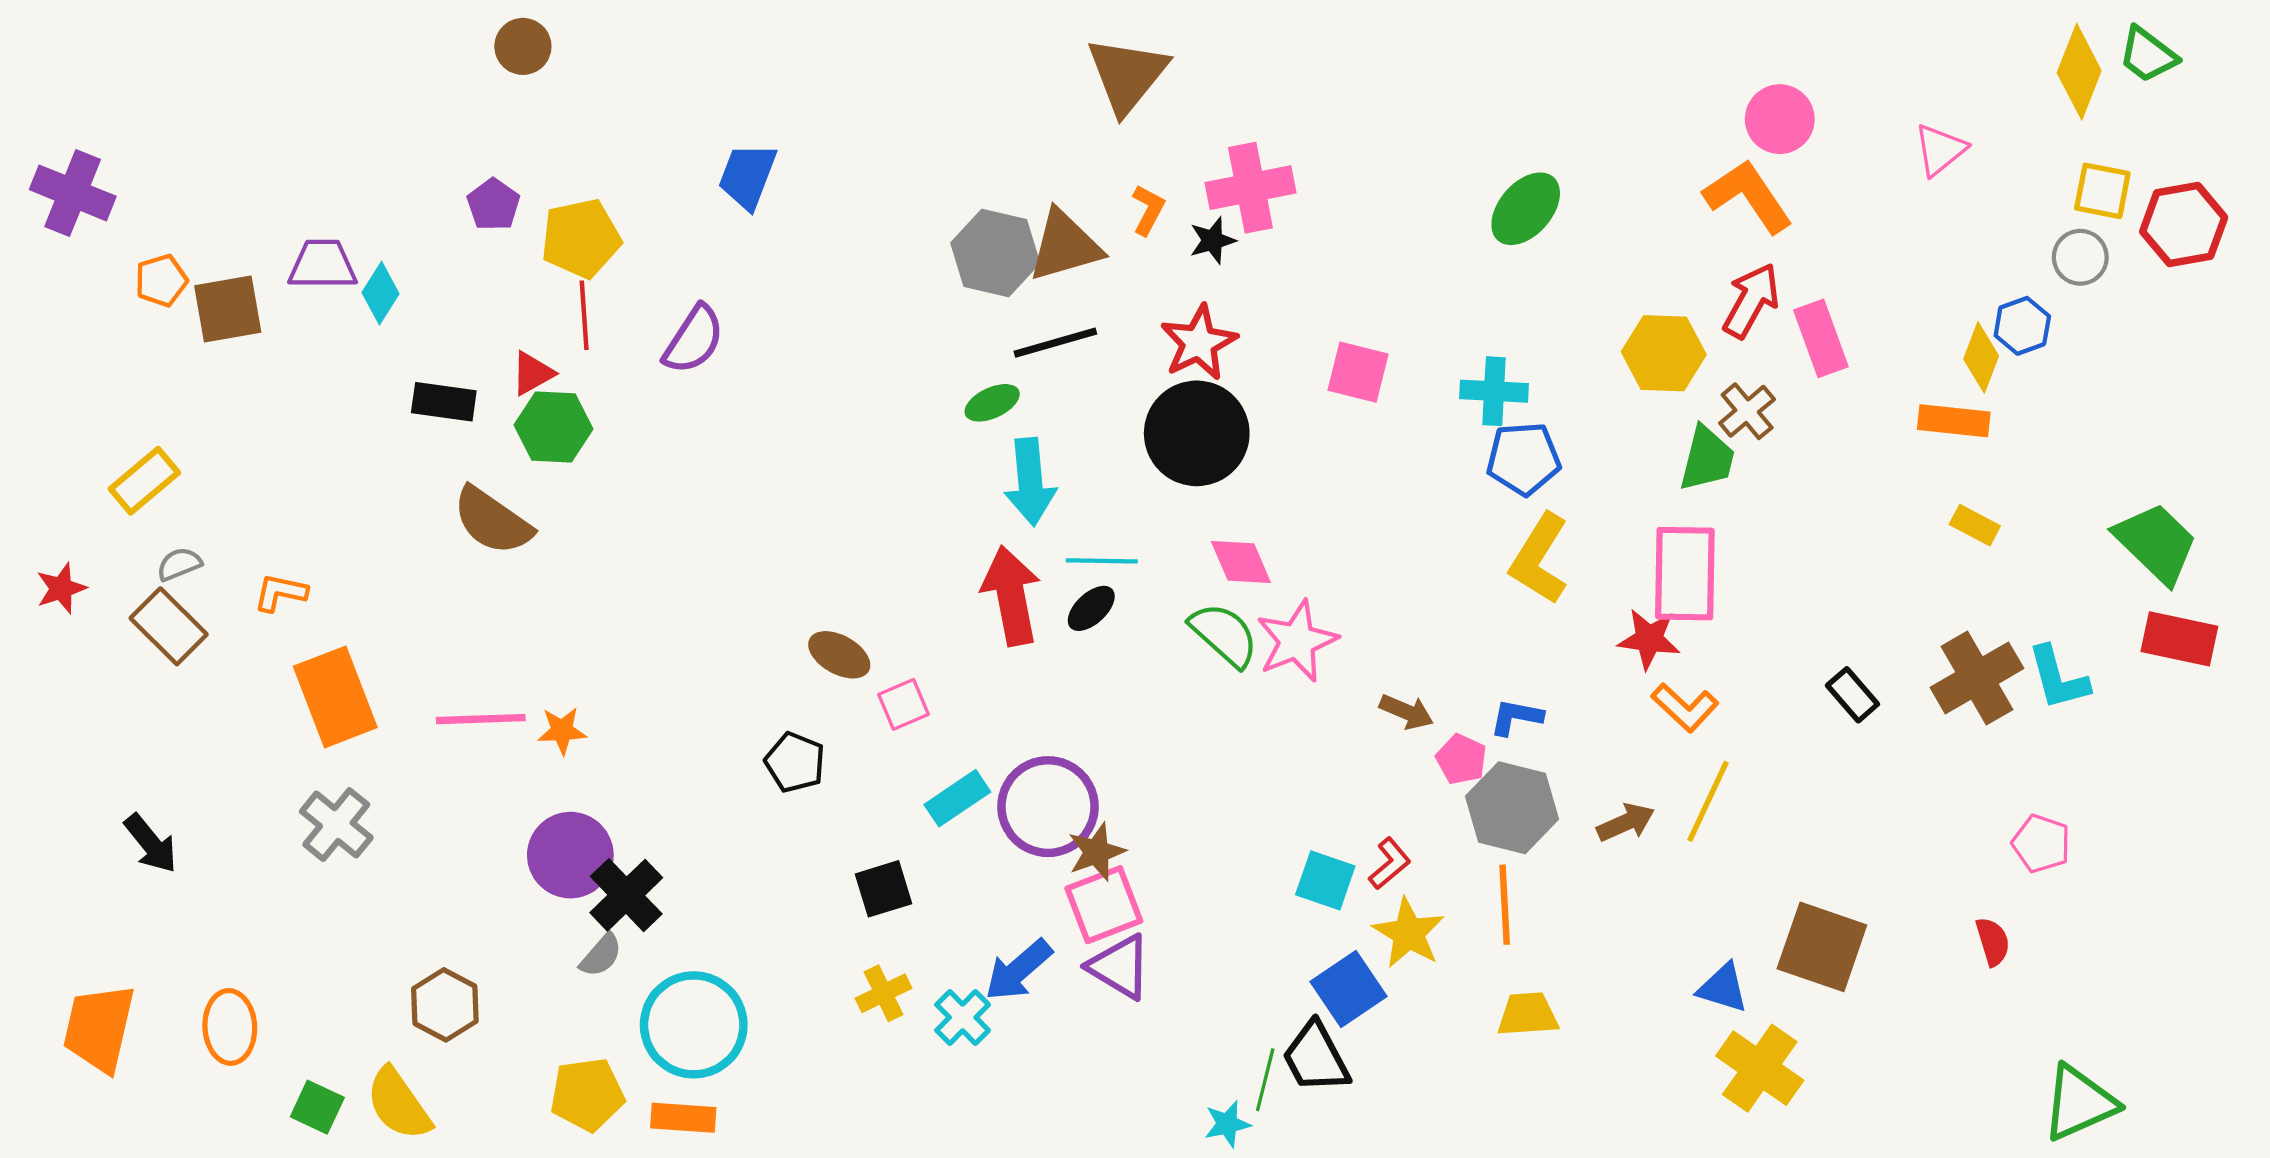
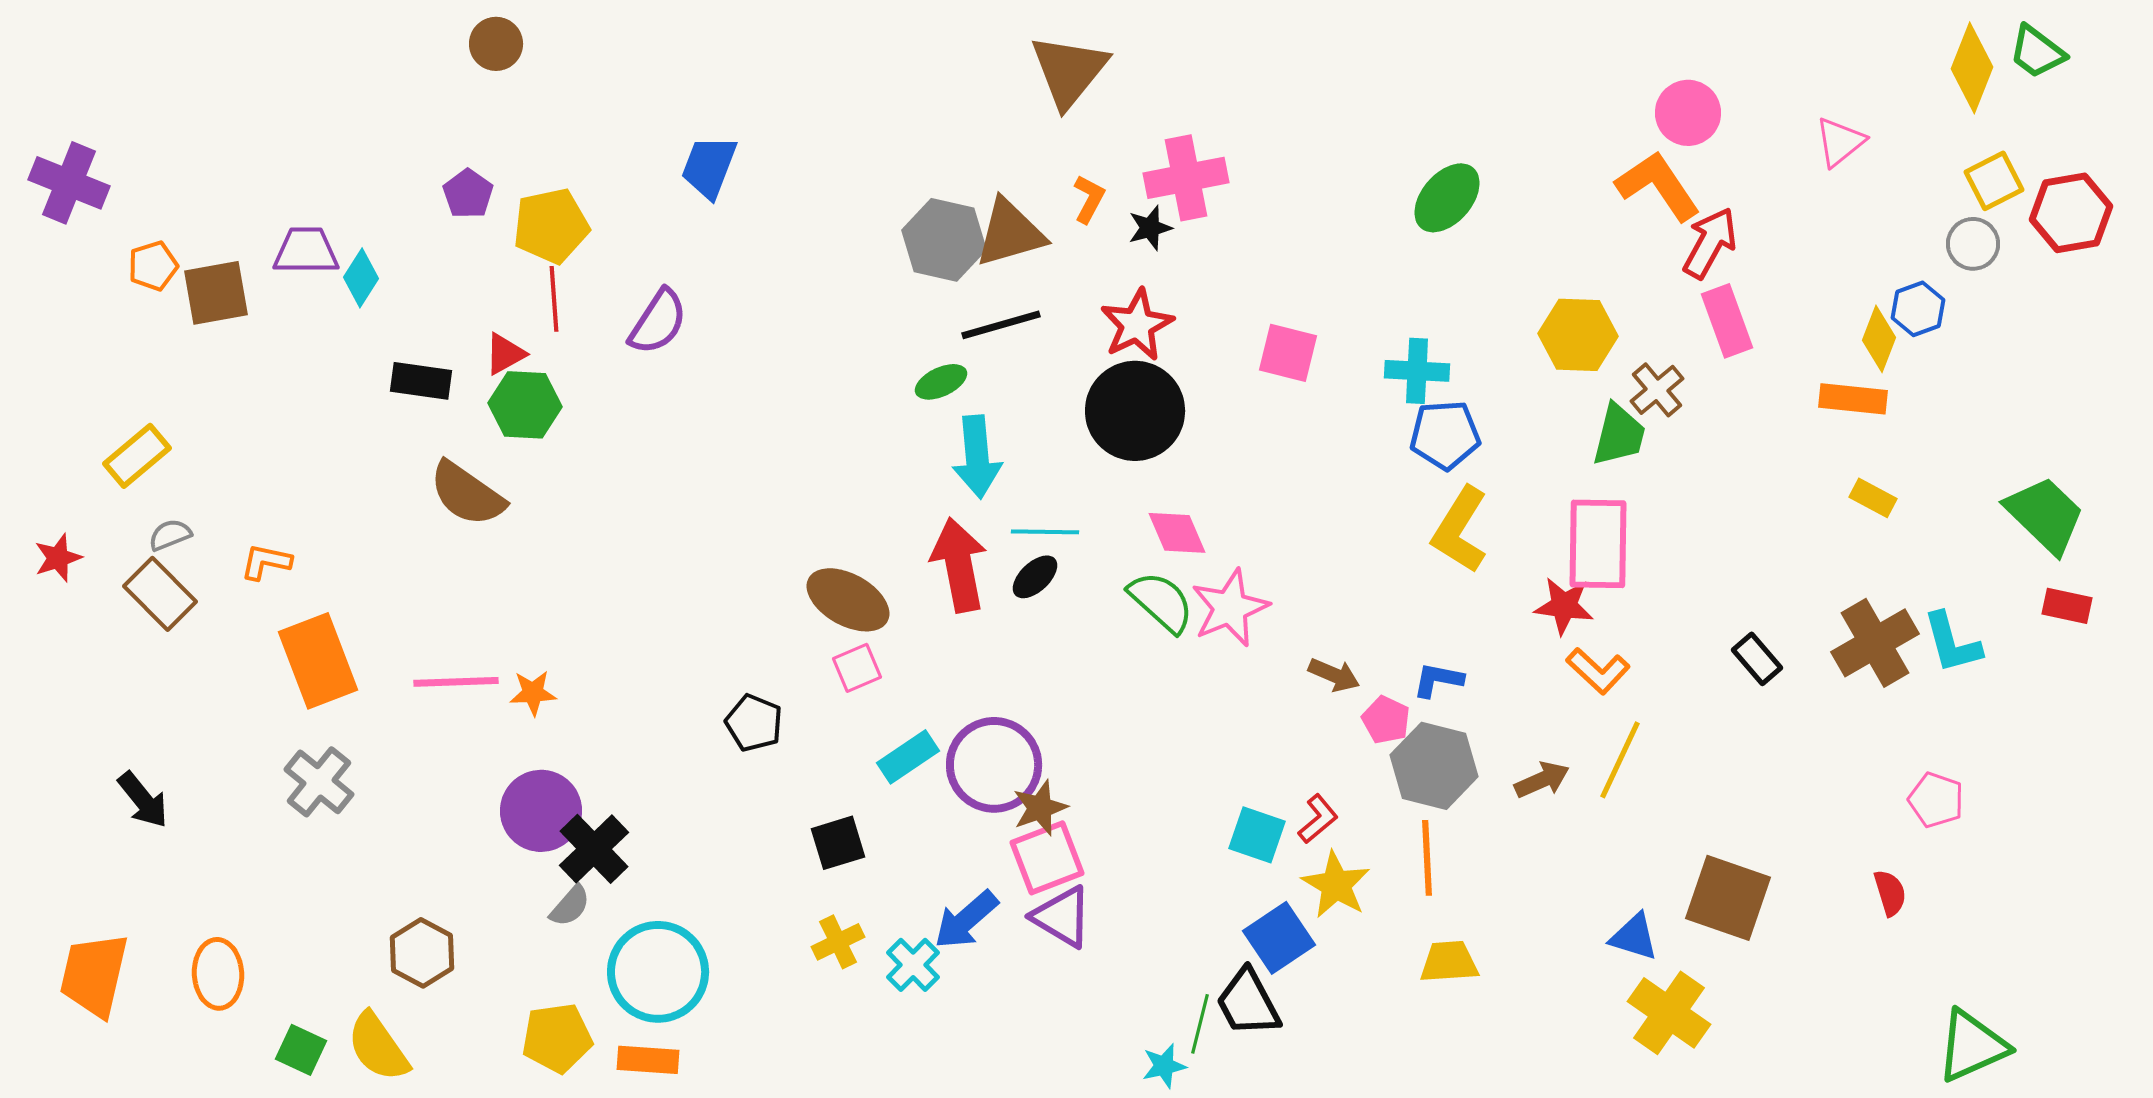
yellow square: (2102, 191) -> (1994, 181), turned -38
red arrow: (1751, 301) -> (1710, 243), moved
red rectangle: (2179, 639) -> (2067, 606), size x0.7
brown ellipse: (839, 655) -> (848, 600), moved, size x1.4

